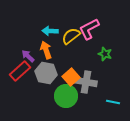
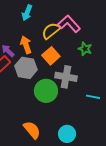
pink L-shape: (89, 29) -> (69, 24), turned 75
cyan arrow: (50, 31) -> (27, 13), moved, turned -70
orange square: (71, 77) -> (51, 56), moved

